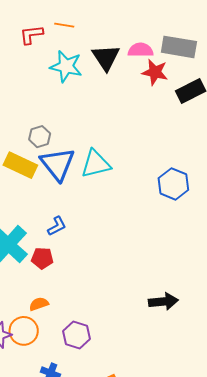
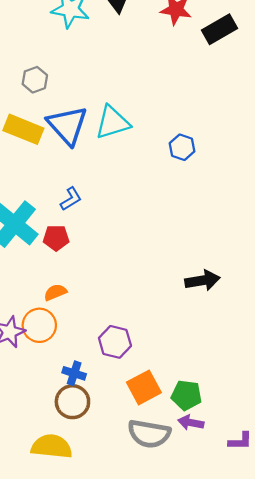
gray hexagon: (40, 137) -> (35, 80), moved
blue hexagon: (173, 184) -> (182, 147), moved, size x0.7
purple hexagon: (77, 335) -> (115, 342), moved

